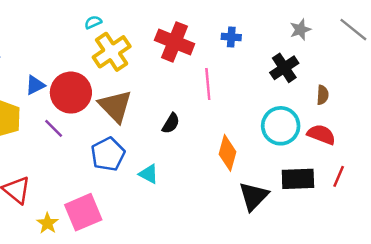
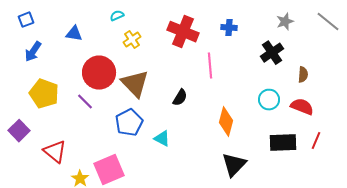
yellow cross: (112, 52) -> (132, 40), size x0.6
blue triangle: (35, 85) -> (74, 34), moved, turned 36
cyan circle: (281, 126) -> (269, 100), size x0.7
black triangle: (253, 196) -> (234, 165), moved

